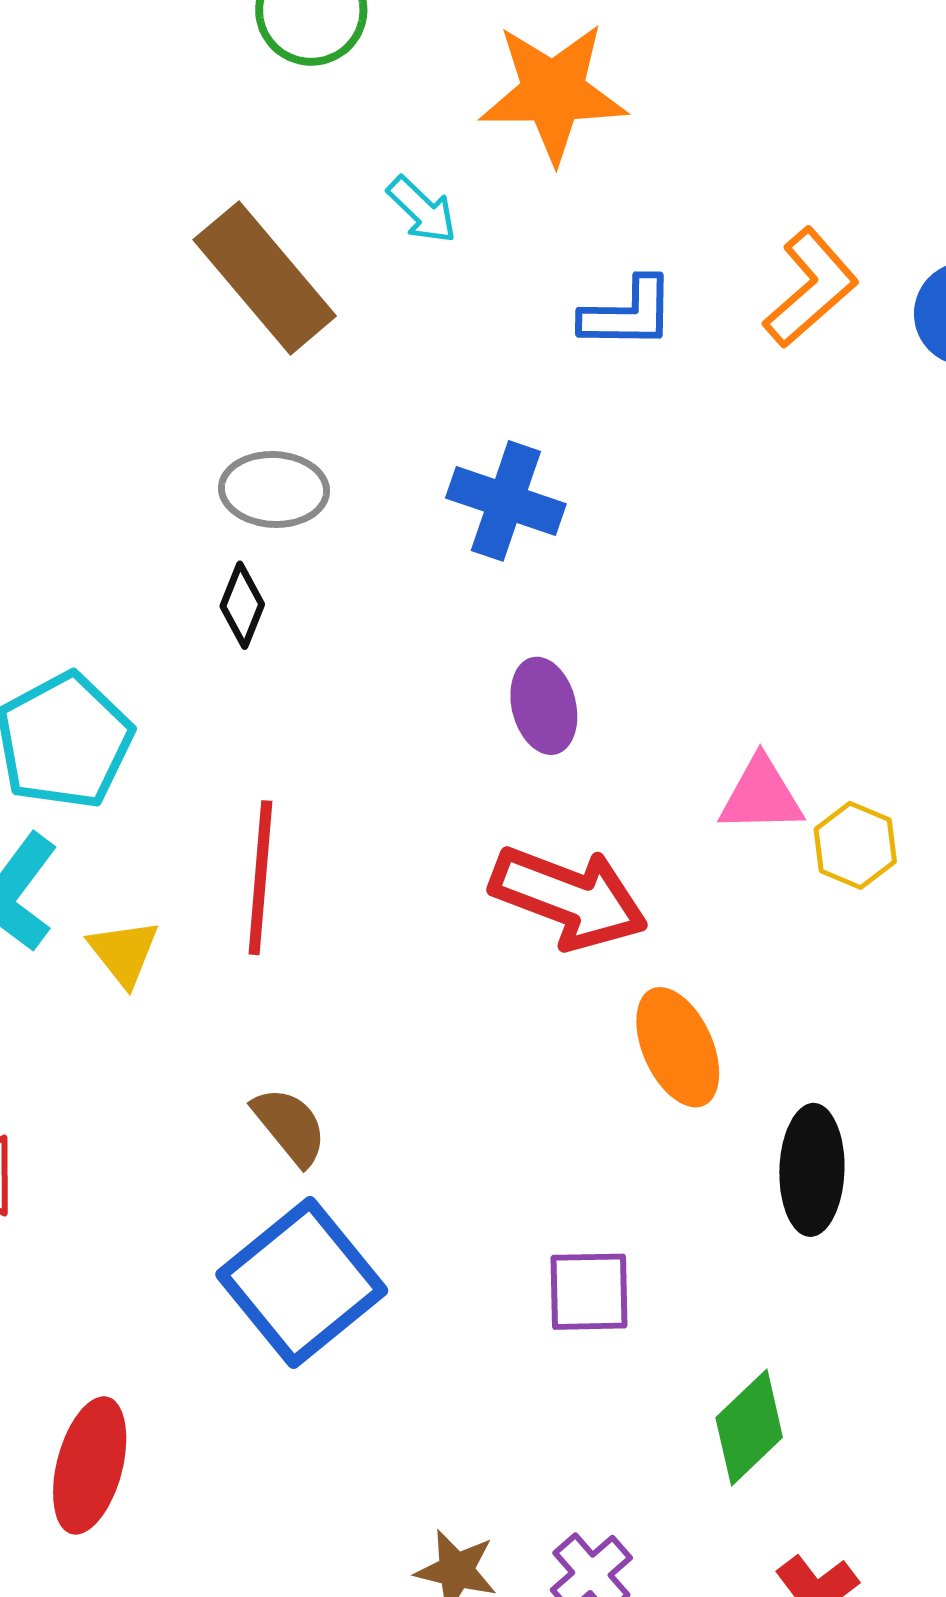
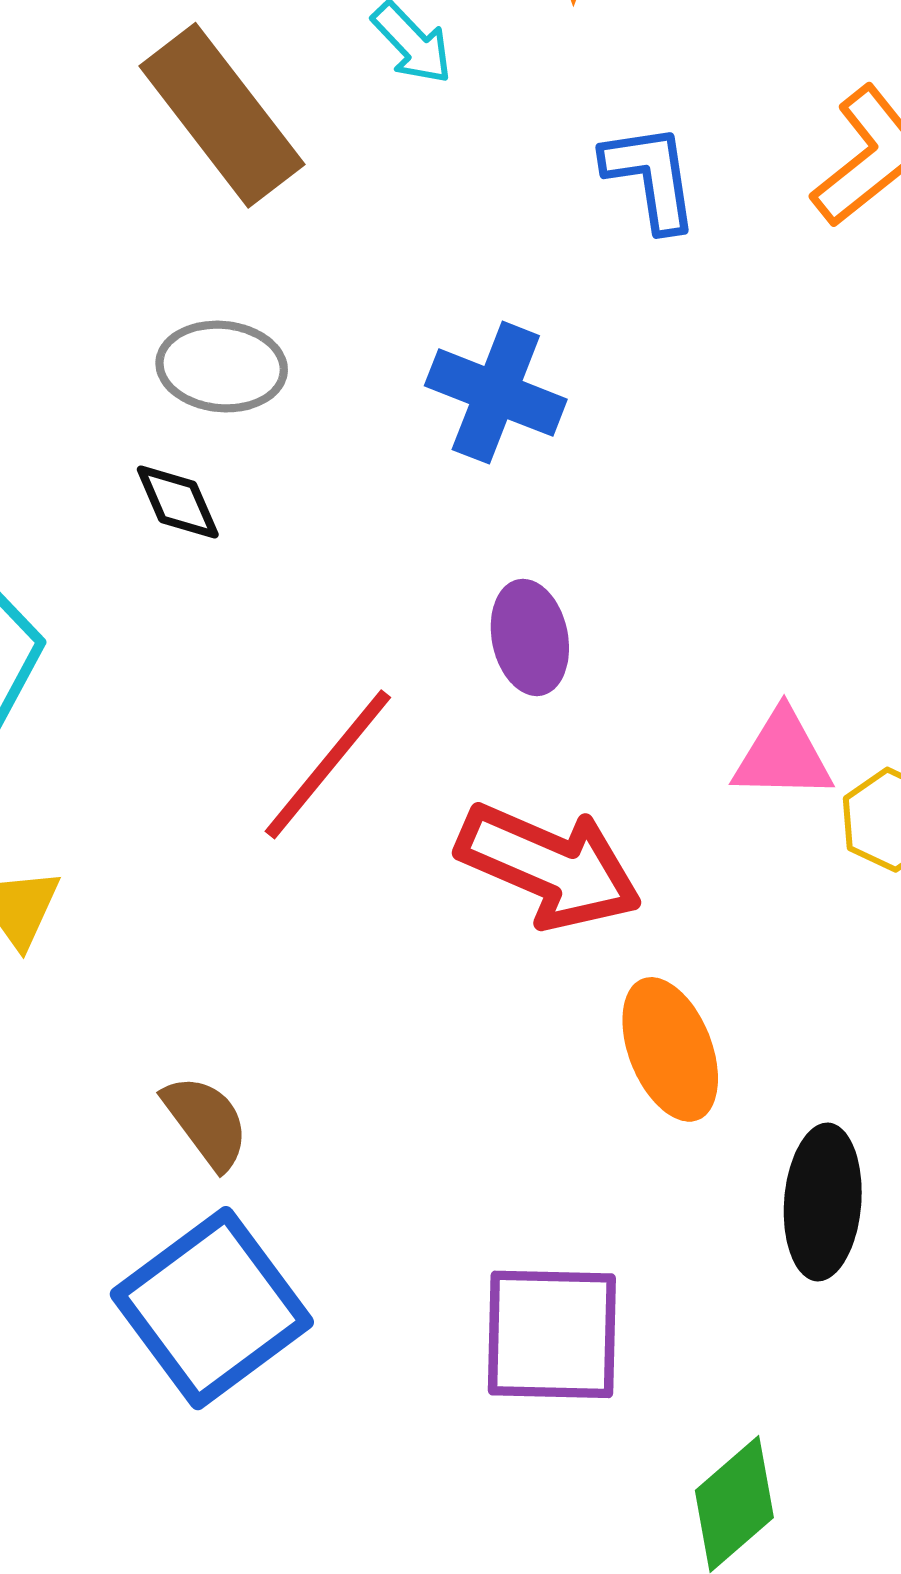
blue L-shape: (628, 313) -> (651, 177), turned -102
black diamond: (242, 605) -> (178, 502), turned -48
red line: (260, 878) -> (328, 764), moved, turned 32
purple square: (589, 1292) -> (552, 1334), size x1.4

